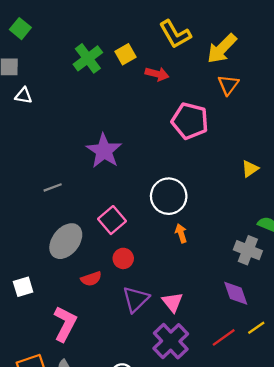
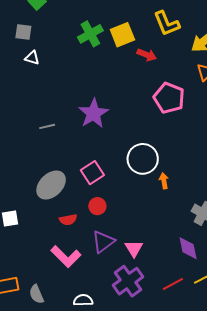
yellow square: (125, 54) -> (122, 35), size x1.4
gray line: (53, 187) -> (47, 126), moved
orange arrow: (181, 233) -> (164, 181), moved
pink L-shape: (65, 324) -> (66, 257), moved, turned 100

